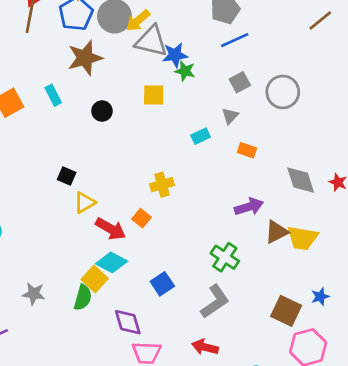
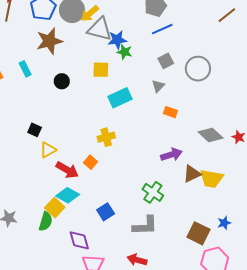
cyan rectangle: (201, 136) -> (120, 98), moved, size x1.6
gray diamond: (301, 180) -> (211, 135), turned -30
gray L-shape: (215, 301) -> (145, 226), turned 32

